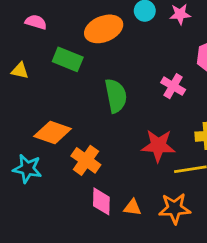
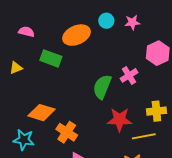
yellow triangle: (20, 71) -> (16, 68), turned -32
pink cross: (173, 86) -> (129, 75), turned 30
green semicircle: (116, 96) -> (102, 87), moved, turned -145

